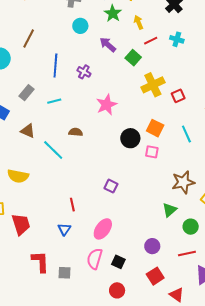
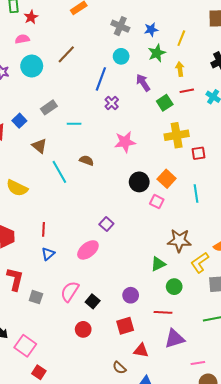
blue line: (55, 65) -> (101, 79), moved
red line: (72, 205) -> (43, 229), moved
pink ellipse: (103, 229) -> (88, 250), moved
red triangle: (177, 295) -> (141, 350), turned -42

